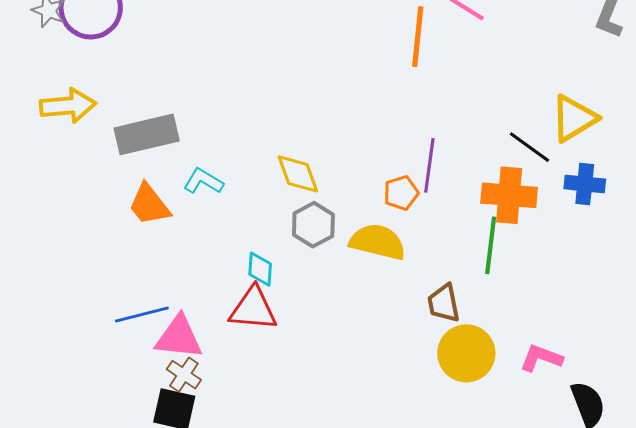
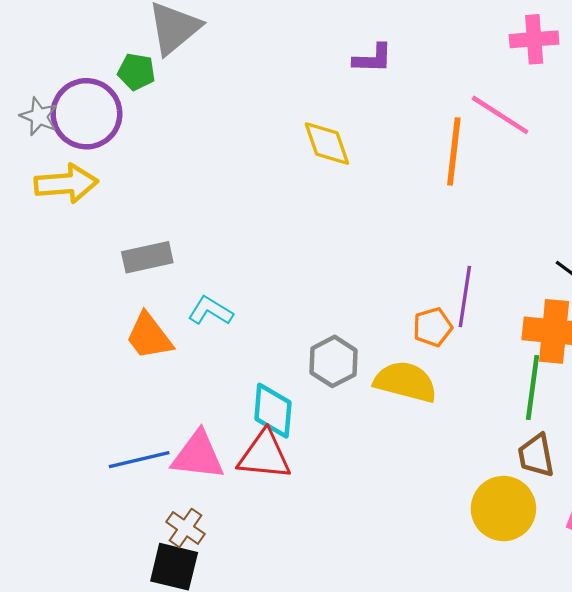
yellow arrow: (68, 106) -> (66, 183), moved
gray rectangle: (147, 134) -> (147, 257), size x0.7
yellow diamond: (298, 174) -> (327, 144), moved
cyan diamond: (260, 269) -> (273, 411), size x1.4
brown trapezoid: (444, 303) -> (536, 455), moved
pink triangle: (179, 337) -> (198, 455), moved

